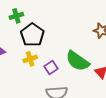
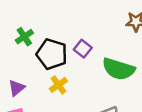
purple square: (51, 68) -> (83, 49), moved

